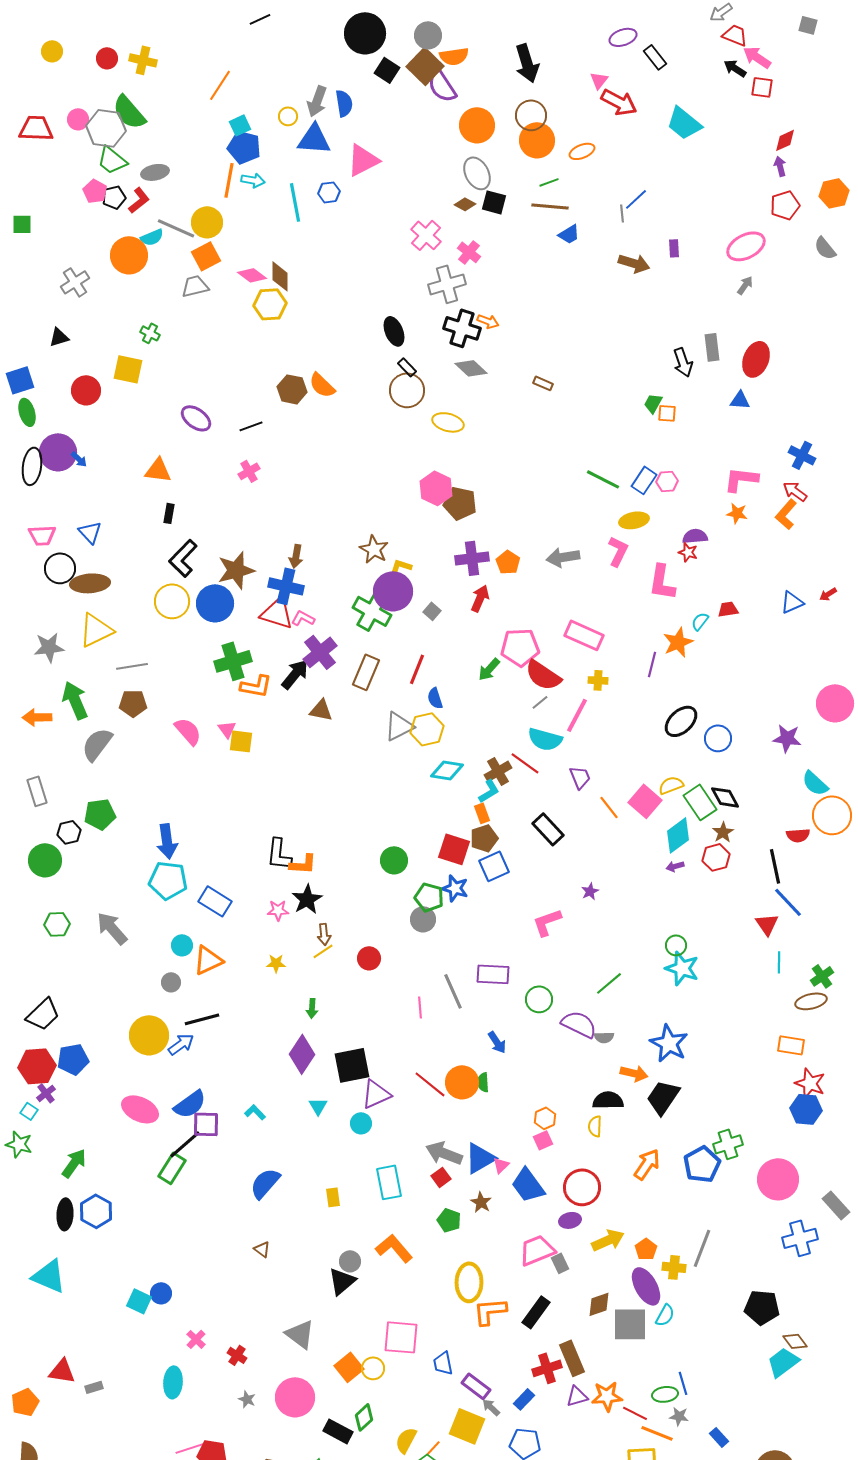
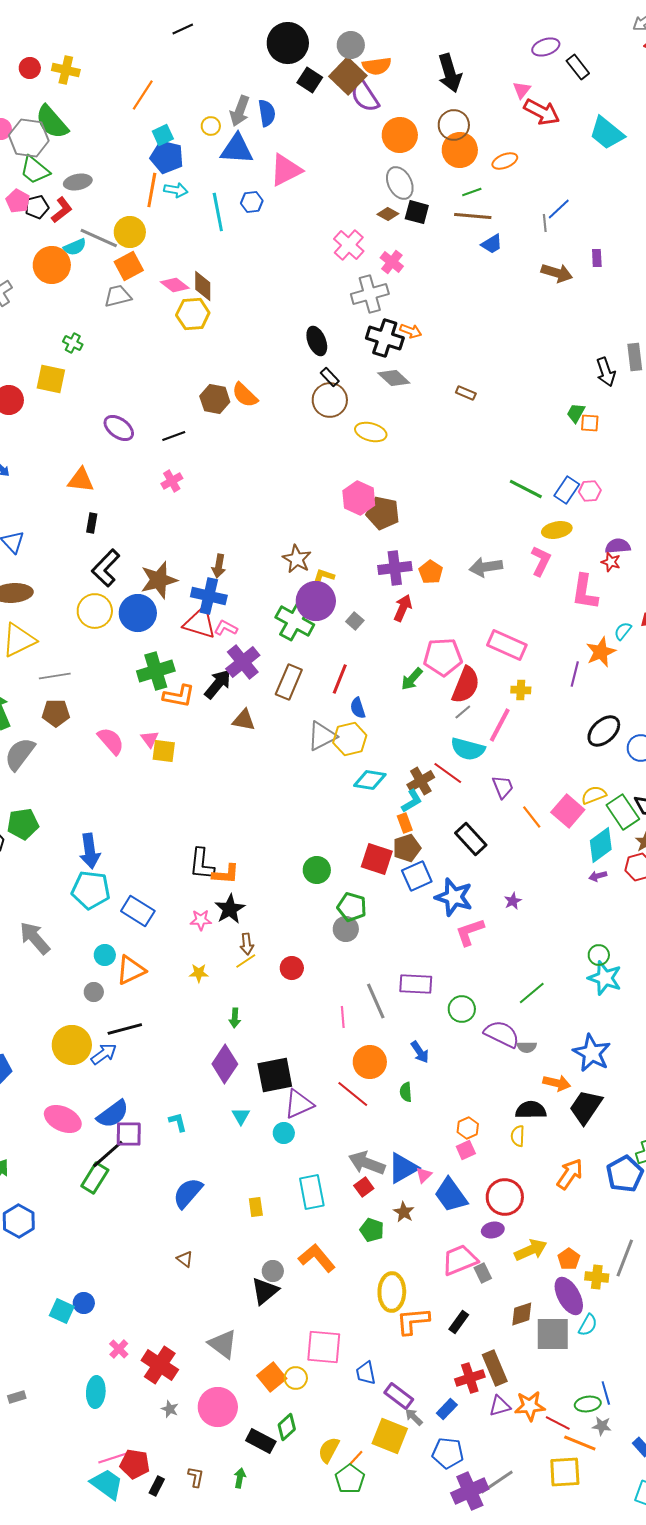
red semicircle: (543, 675) -> (466, 685), turned -102
blue star: (455, 888) -> (454, 897), moved, size x1.4
orange circle: (462, 1082) -> (370, 1062), moved
cyan L-shape: (255, 1112) -> (178, 1122), turned 30
black rectangle: (536, 1312) -> (459, 1322), size x0.7
red cross: (237, 1355) -> (160, 1365), size x1.8

